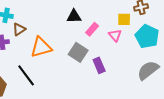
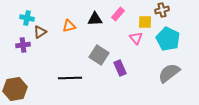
pink rectangle: (92, 29) -> (118, 14), moved
orange triangle: (41, 47) -> (69, 26), moved, size x0.6
black line: (26, 75) -> (70, 78), moved, turned -55

